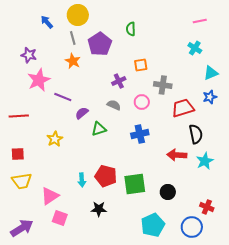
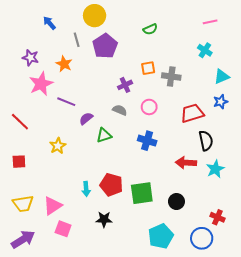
yellow circle: (78, 15) -> (95, 16), moved
green semicircle: (131, 29) -> (150, 29), moved, turned -112
orange star: (73, 61) -> (64, 64), moved
gray cross: (163, 85) -> (171, 77), moved
red line: (19, 116) -> (20, 122), turned 48
blue cross: (140, 134) -> (147, 141), turned 30
yellow trapezoid: (22, 181) -> (23, 204), moved

